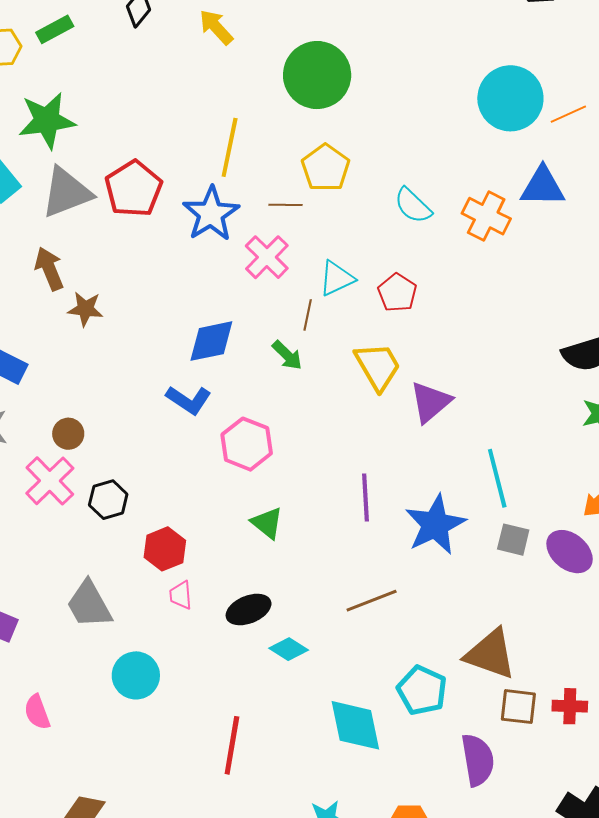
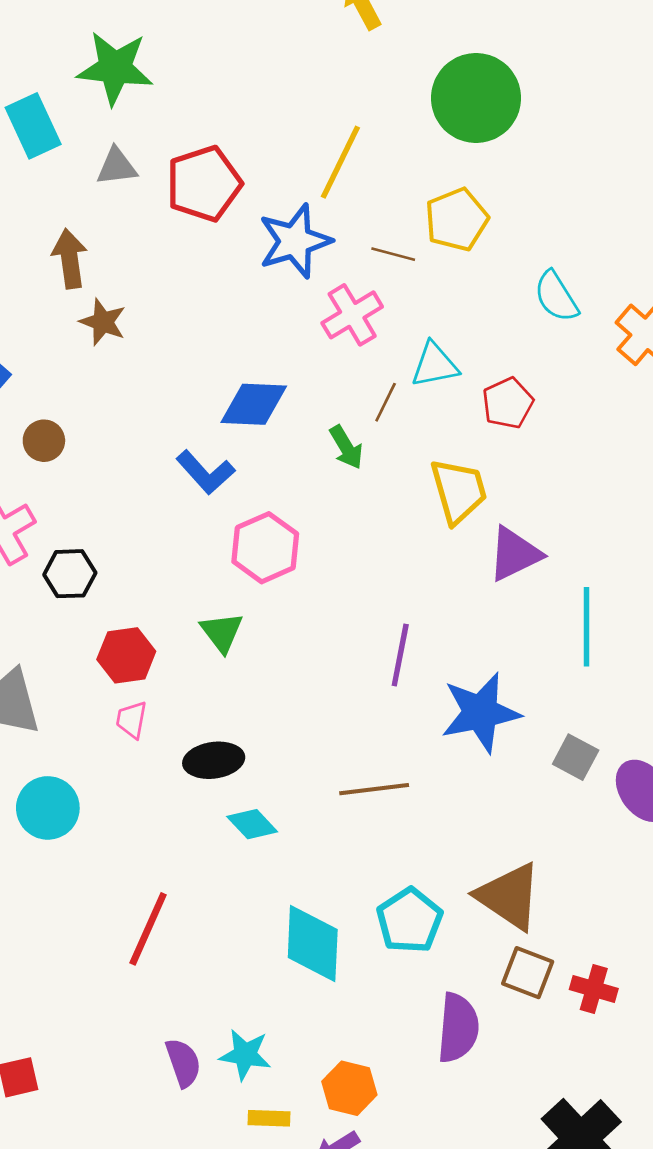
gray triangle: (66, 192) -> (117, 167), size x0.6
brown circle: (68, 434) -> (44, 441), moved
cyan line: (497, 478) -> (587, 627), moved
green triangle: (267, 523) -> (222, 632), moved

